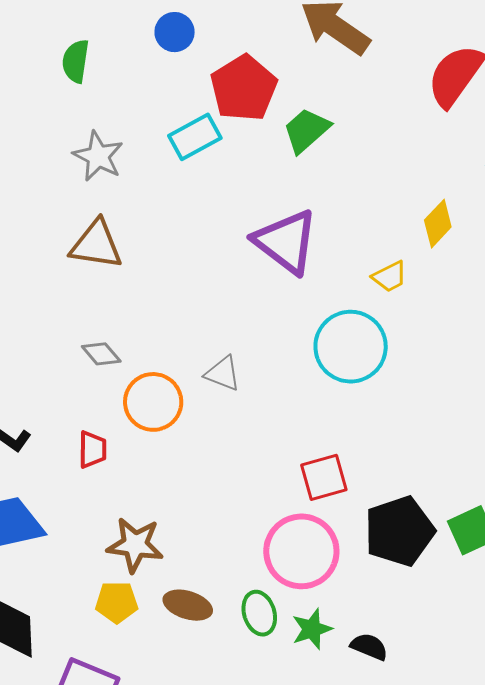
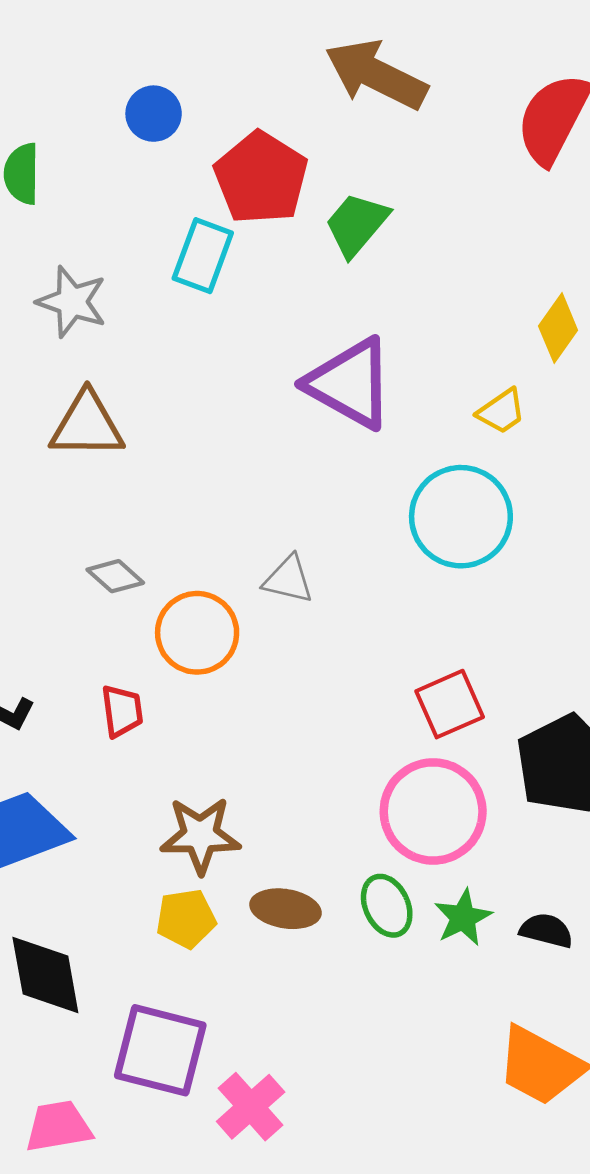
cyan rectangle: (195, 137) -> (203, 256), turned -33

